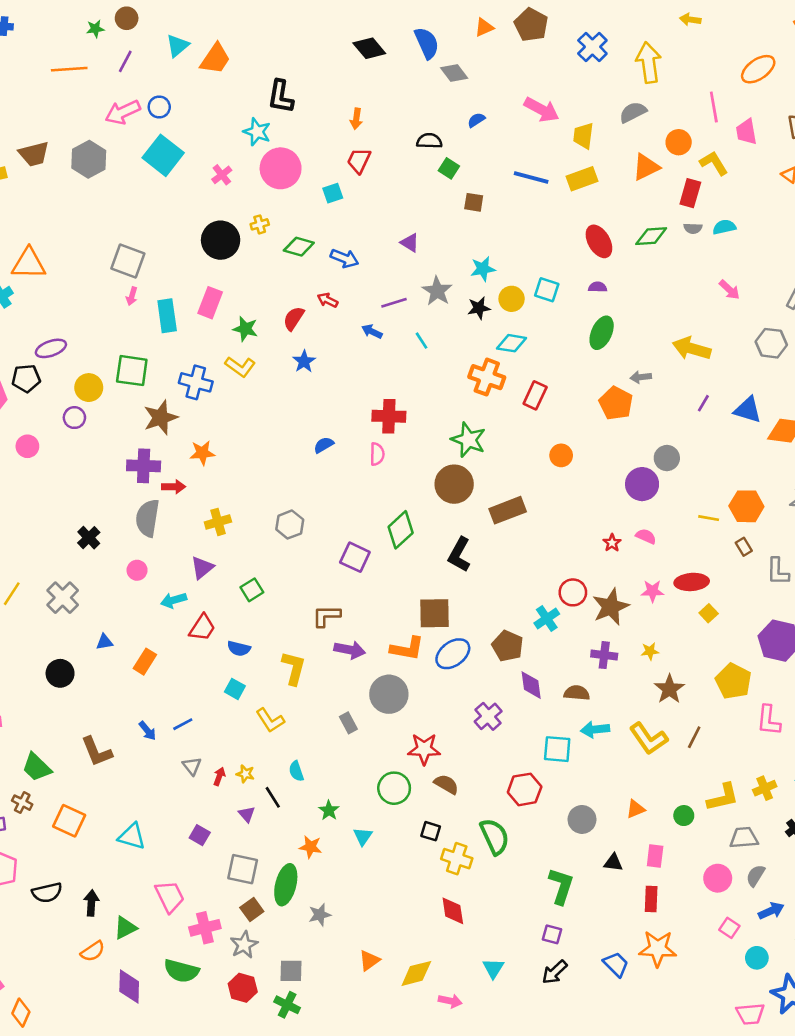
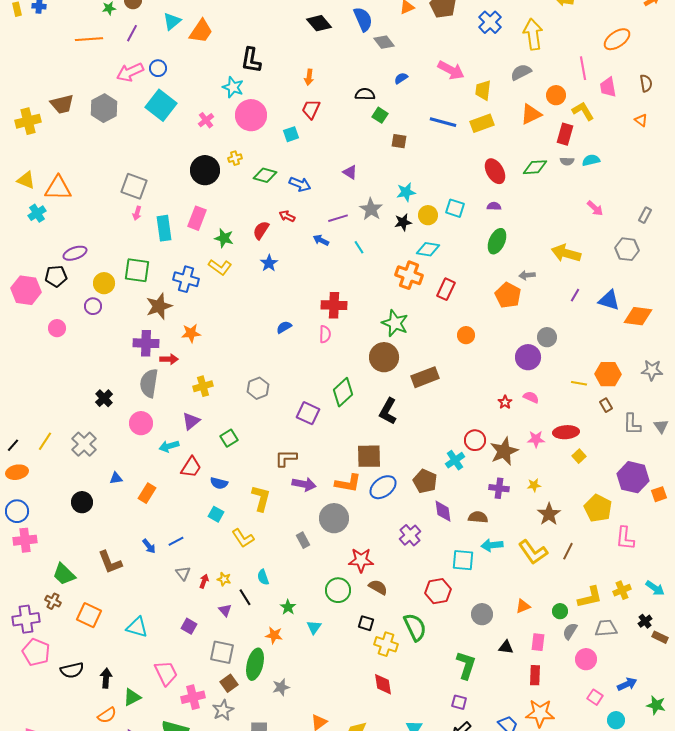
pink circle: (137, 570) -> (141, 423), size x1.5
gray semicircle: (756, 876) -> (570, 631), moved

